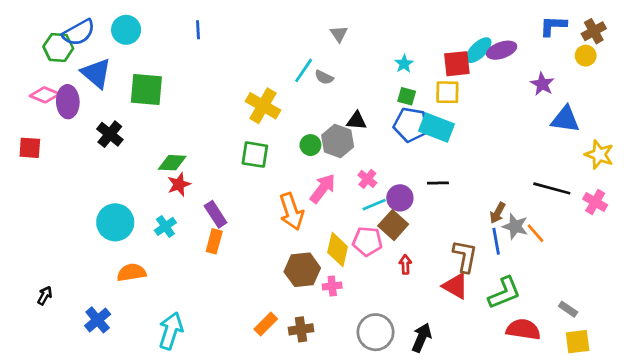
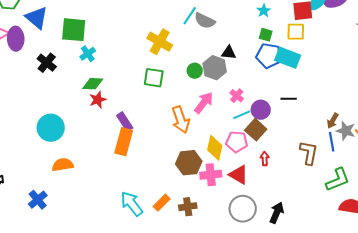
gray semicircle: (324, 77) -> (205, 21), size x1.5
cyan cross: (165, 226) -> (88, 54), moved
orange rectangle: (214, 241) -> (124, 142), size x1.5
pink cross: (332, 286) -> (211, 175), size x1.5
red triangle: (456, 286) -> (239, 175), moved
cyan arrow: (171, 331) -> (132, 204), moved, turned -56

